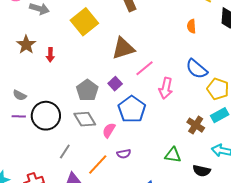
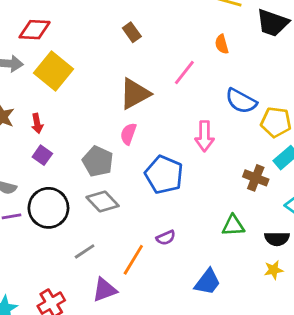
yellow square: (84, 22) -> (53, 71), moved
pink line: (145, 68) -> (184, 72), moved
purple square: (115, 84) -> (42, 155), moved
pink semicircle: (109, 130) -> (128, 134), moved
gray line: (65, 151) -> (85, 251), turned 35

